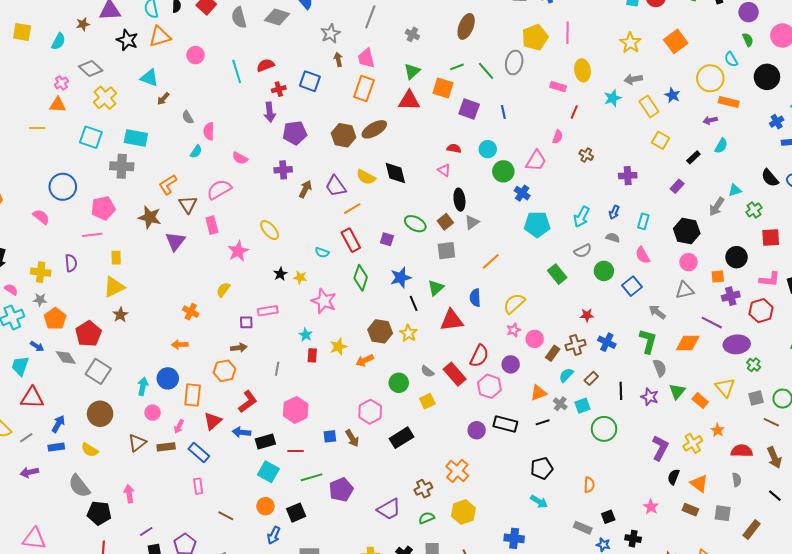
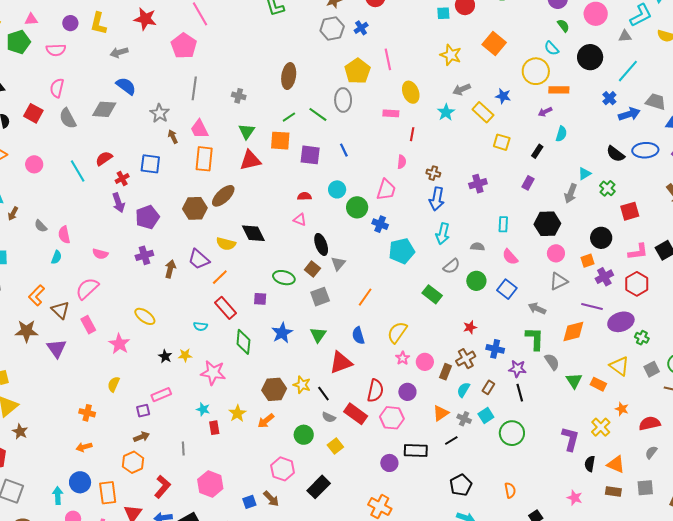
blue arrow: (614, 212) -> (437, 199), moved, size x1.6
black line: (414, 303) -> (323, 394), moved
purple star: (650, 397) -> (517, 369), moved
gray semicircle: (737, 480) -> (651, 452), turned -120

